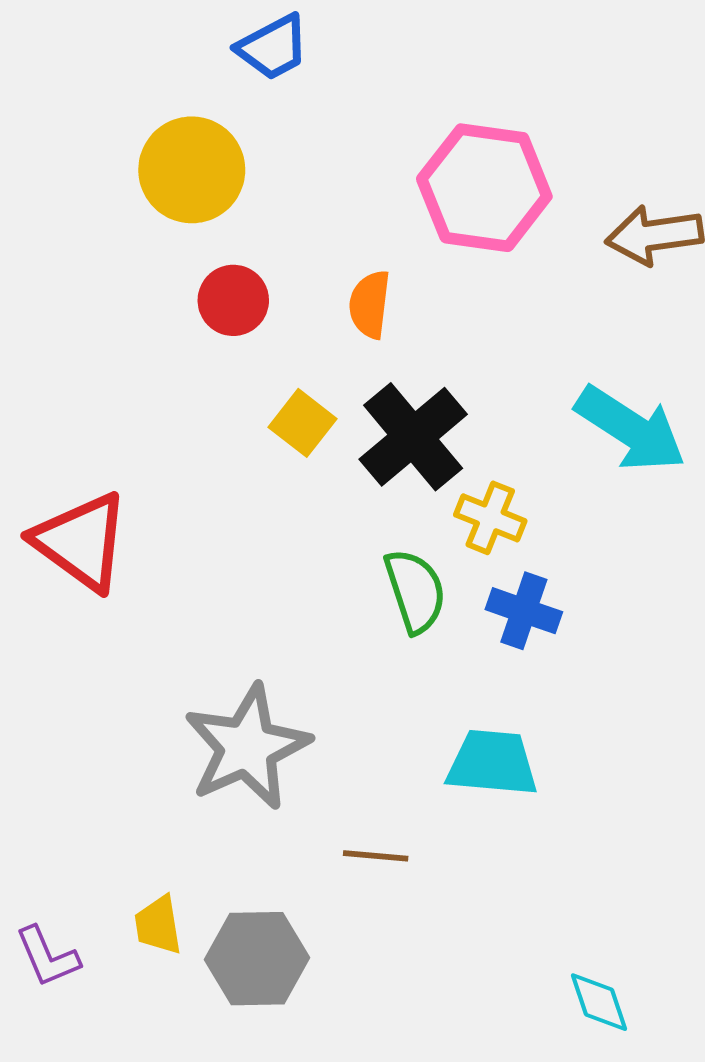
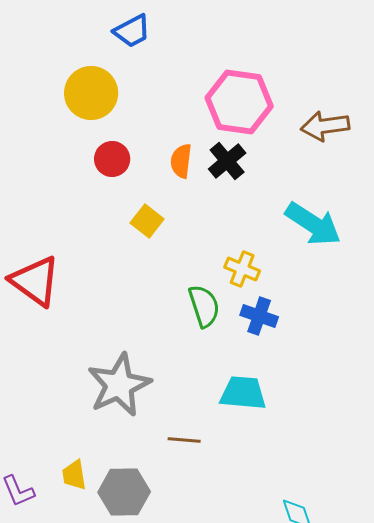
black cross: (413, 437) -> (227, 161), moved, size x0.7

